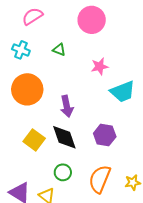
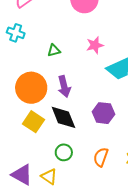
green triangle: (59, 50) -> (54, 50), moved, turned -32
orange circle: (27, 89) -> (31, 88), moved
orange semicircle: (100, 179) -> (101, 157), size x0.7

